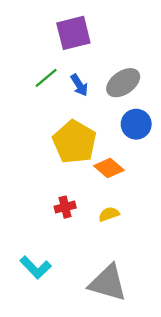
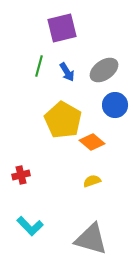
green line: (46, 78) -> (39, 66), turned -35
red cross: (65, 207) -> (21, 175), moved

